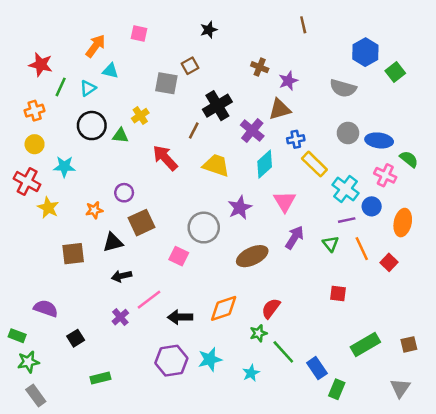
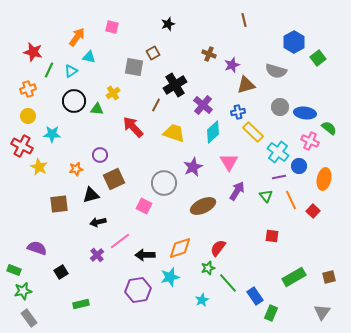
brown triangle: (280, 109) -> (246, 85), moved
cyan star: (210, 359) -> (170, 277), moved

